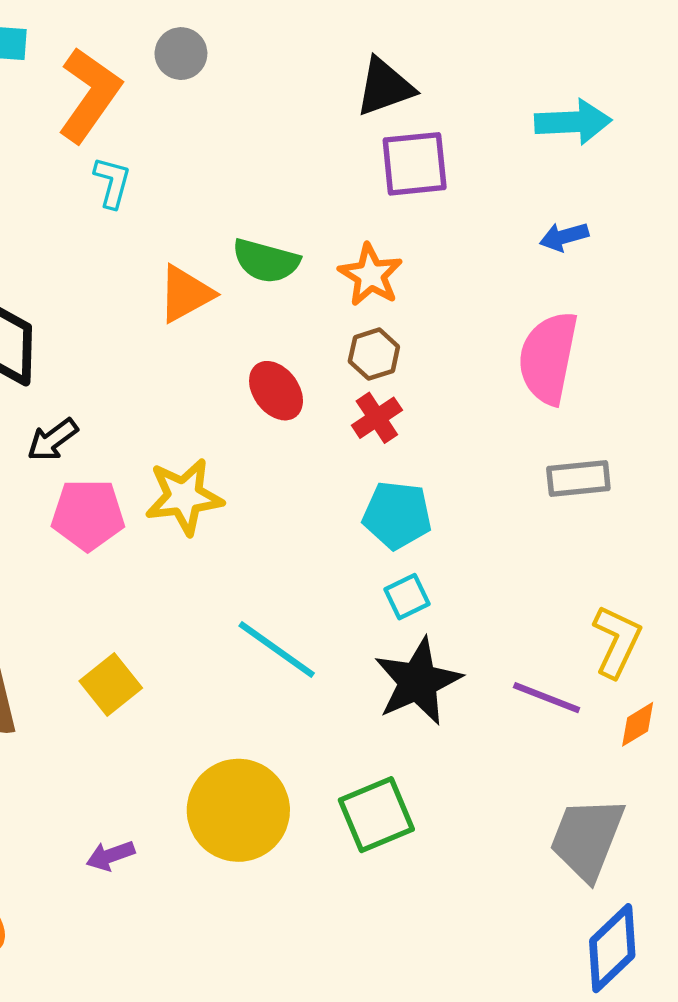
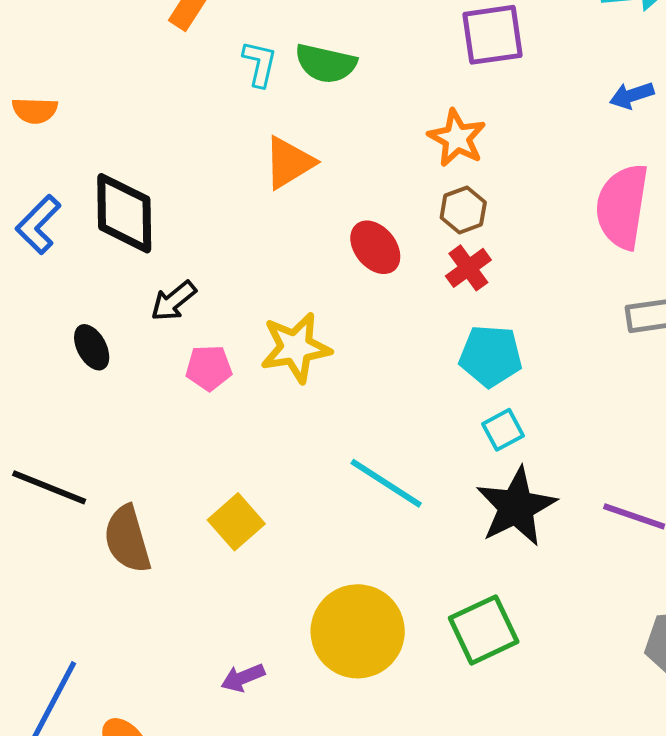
cyan L-shape: (112, 182) -> (260, 64), moved
green semicircle: (266, 261) -> (326, 63), moved
pink pentagon: (88, 515) -> (209, 368), size x0.7

